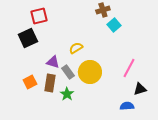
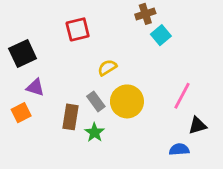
red square: (39, 16) -> (78, 29), moved
black square: (28, 38) -> (23, 53), moved
purple triangle: (53, 62) -> (35, 87), moved
orange square: (30, 82) -> (21, 113), moved

